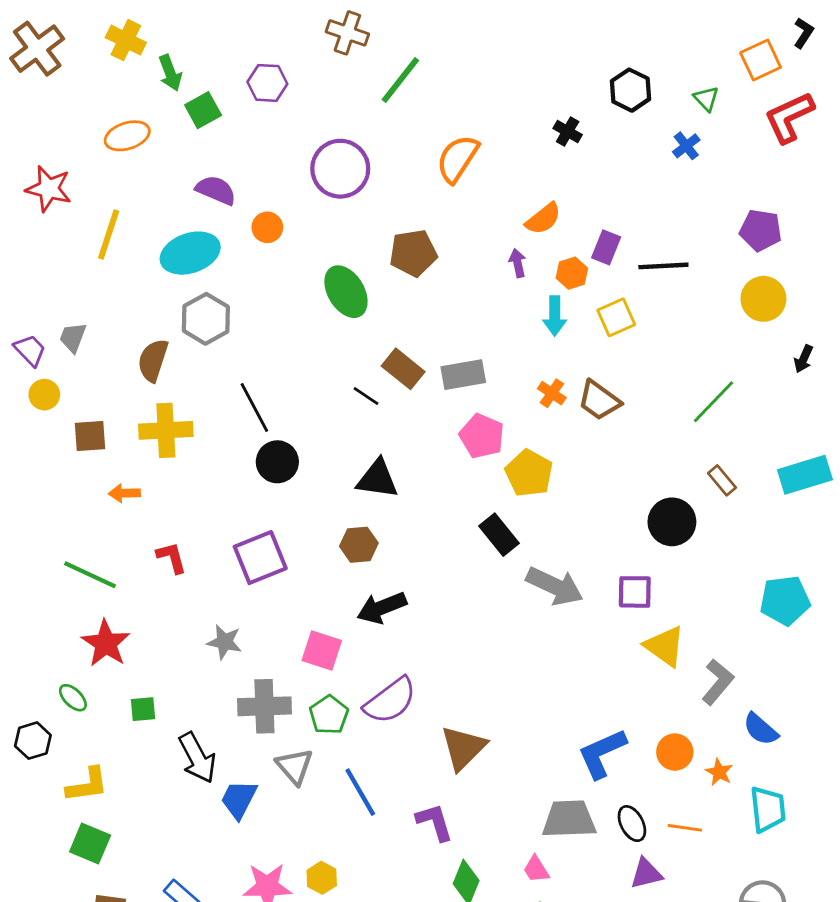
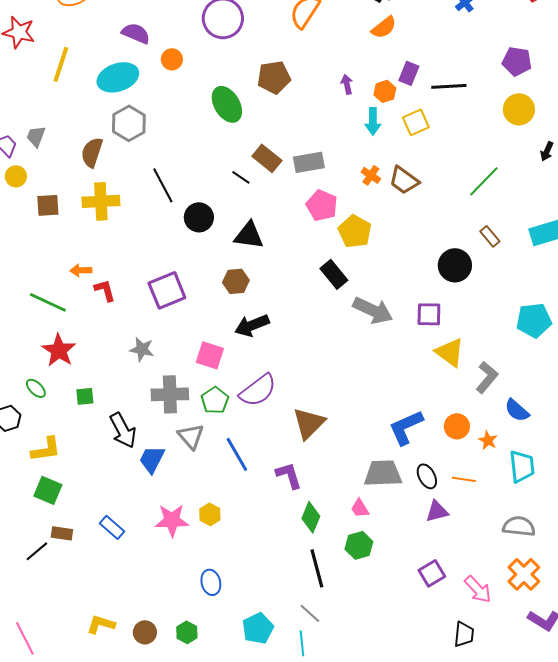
orange semicircle: (543, 219) -> (384, 27), moved
black circle: (277, 462) -> (199, 217), moved
orange arrow: (124, 493) -> (81, 270), moved

